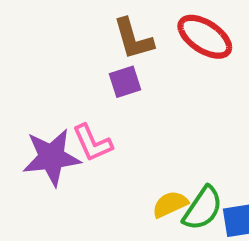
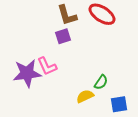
green semicircle: (203, 208) -> (101, 82), moved, size x0.7

